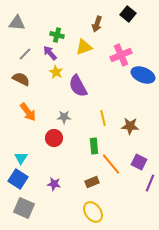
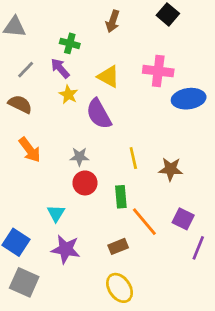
brown arrow: (97, 24) -> (113, 21), moved
yellow triangle: (84, 47) -> (108, 77), moved, turned 48
pink cross: (121, 55) -> (158, 71), turned 30
blue ellipse: (143, 75) -> (189, 99), turned -30
red circle: (54, 138) -> (85, 183), moved
cyan triangle: (21, 158) -> (56, 213), moved
purple star: (54, 184) -> (66, 249), size x1.5

